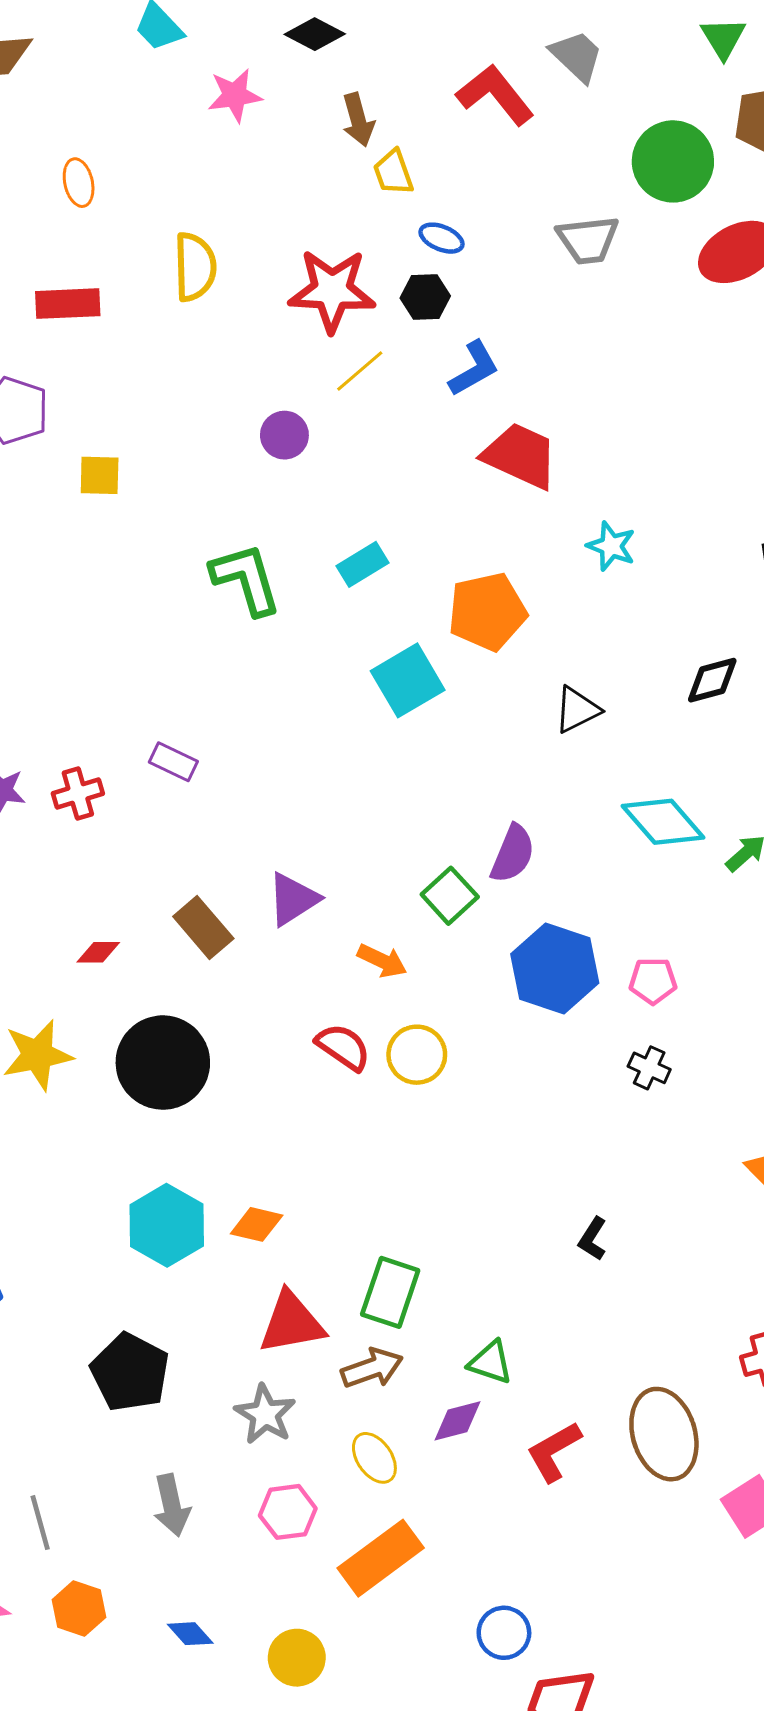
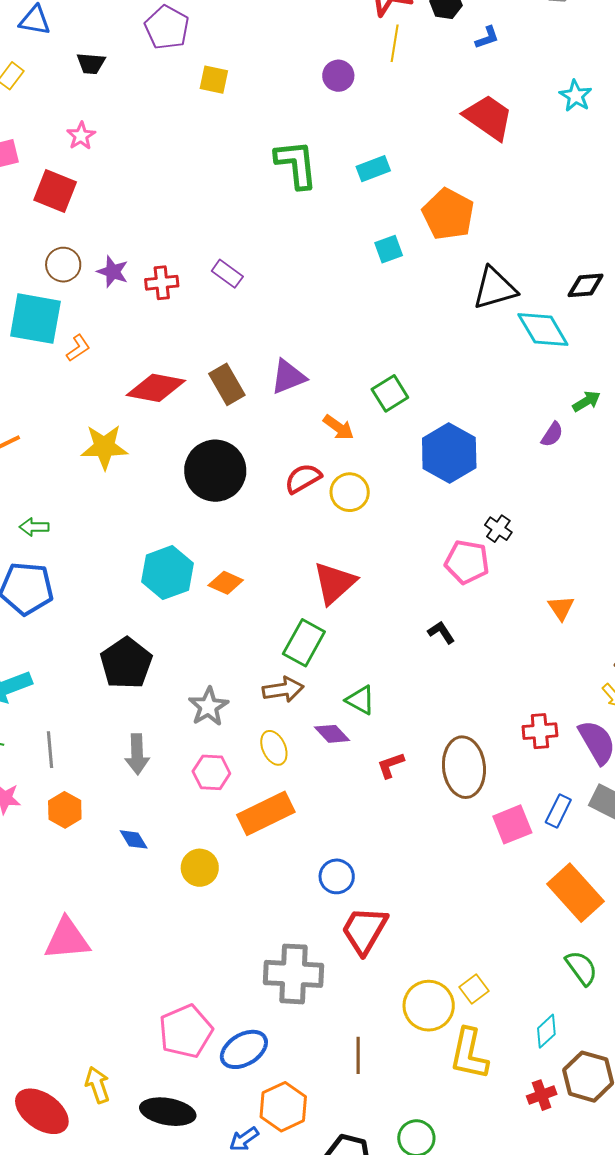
blue L-shape: (474, 369) -> (487, 38), moved, size x0.7
yellow line: (360, 371) -> (395, 43), turned -51
cyan star: (611, 546) -> (576, 96), moved
orange pentagon: (487, 612) -> (448, 214), turned 30
cyan square: (408, 680) -> (389, 249), size x0.6
black triangle: (577, 710) -> (495, 288), size x1.4
cyan diamond: (663, 822) -> (543, 330), moved
purple semicircle: (513, 854) -> (552, 434), moved, size x0.7
red diamond: (98, 952) -> (156, 388), size x2.0
pink pentagon: (653, 981) -> (467, 562), moved, size x1.4
red semicircle: (343, 1047) -> (303, 478), turned -75
black circle: (163, 1063) -> (215, 471), moved
black L-shape: (593, 1239) -> (441, 632), turned 104
red triangle: (292, 1323) -> (334, 583), moved, turned -42
purple diamond: (457, 1421) -> (332, 734), turned 51
red L-shape: (554, 1451) -> (391, 765), size x0.7

